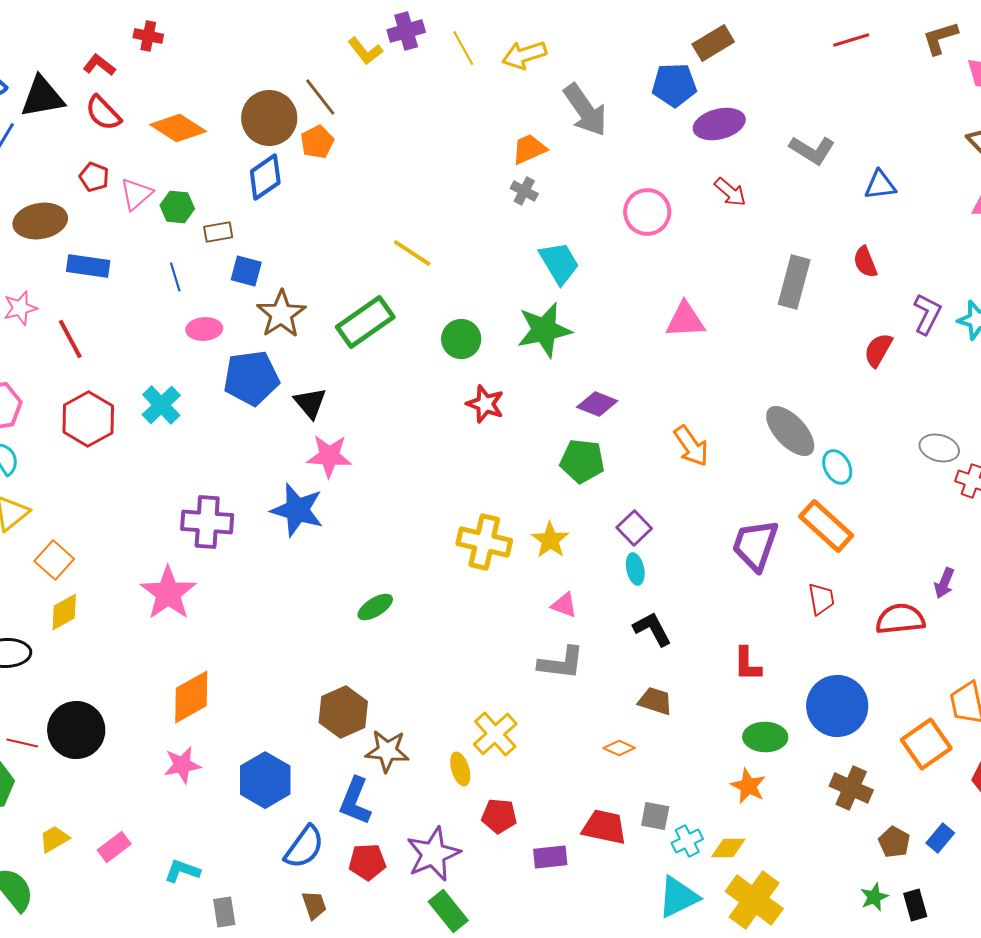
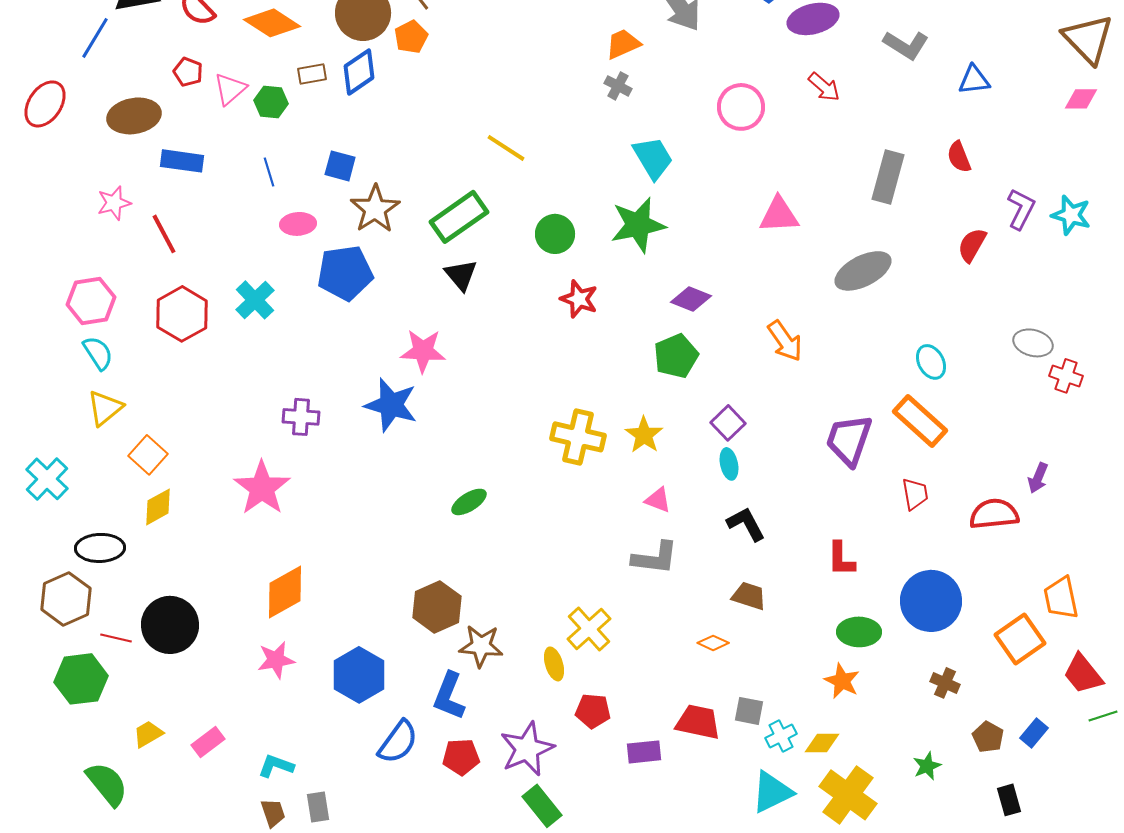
brown rectangle: (218, 232) -> (312, 74), moved
black triangle: (310, 403) -> (461, 275), moved
gray ellipse: (790, 431) -> (863, 271), moved, turned -74
green pentagon: (582, 461) -> (676, 356), turned -30
purple cross: (207, 522) -> (301, 417), size x0.7
brown cross: (851, 788) -> (945, 683), size x0.7
green star: (874, 897) -> (927, 766), moved
brown trapezoid: (314, 905) -> (273, 813), moved

